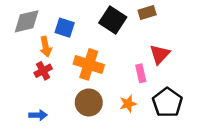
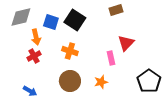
black square: (113, 20) -> (75, 20), moved
orange cross: (89, 64) -> (70, 51), size x0.7
black pentagon: (167, 102) -> (149, 81), moved
blue arrow: (38, 115) -> (30, 91), turned 32

